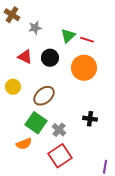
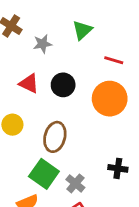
green triangle: (68, 36) -> (82, 30), moved
brown ellipse: (44, 96) -> (55, 137), turned -35

